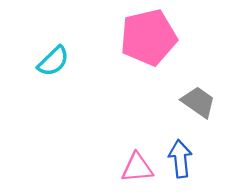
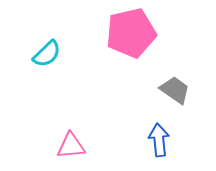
pink triangle: (137, 168) -> (71, 146), moved

